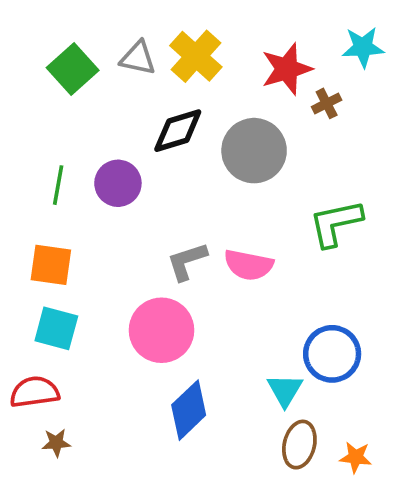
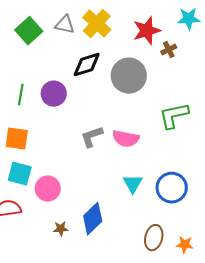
pink circle: (161, 330) -> (48, 189), moved, size x0.7
cyan triangle: (285, 390) -> (133, 184), moved
brown star: (56, 443) -> (61, 229), moved

